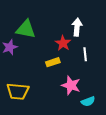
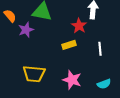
white line: (85, 54) -> (100, 49), moved
pink star: (71, 85) -> (72, 80), moved

